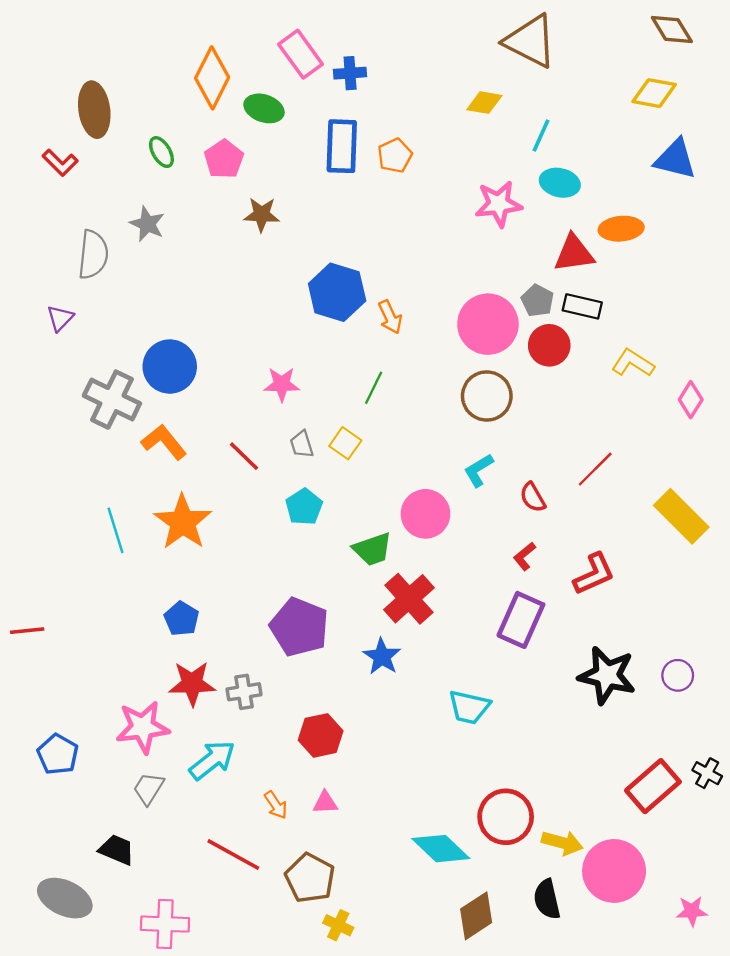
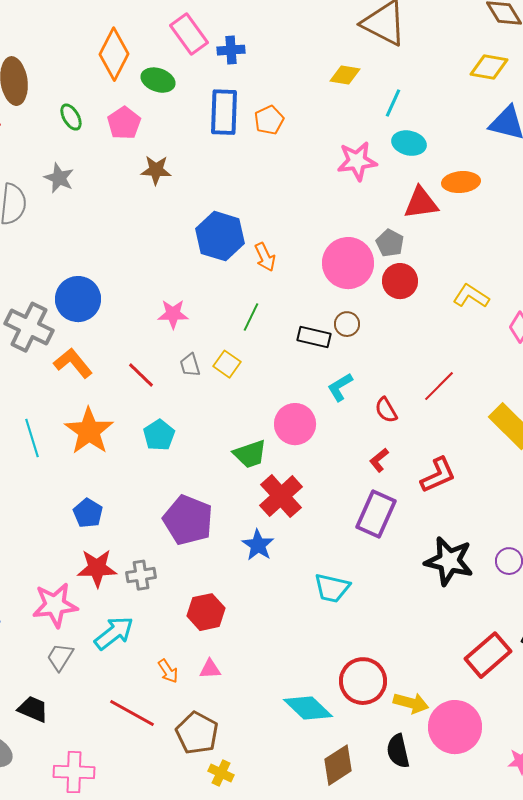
black rectangle: (582, 306) -> (314, 337), moved
brown circle: (487, 396) -> (347, 324), size x0.6
cyan pentagon: (304, 507) -> (159, 435), moved

